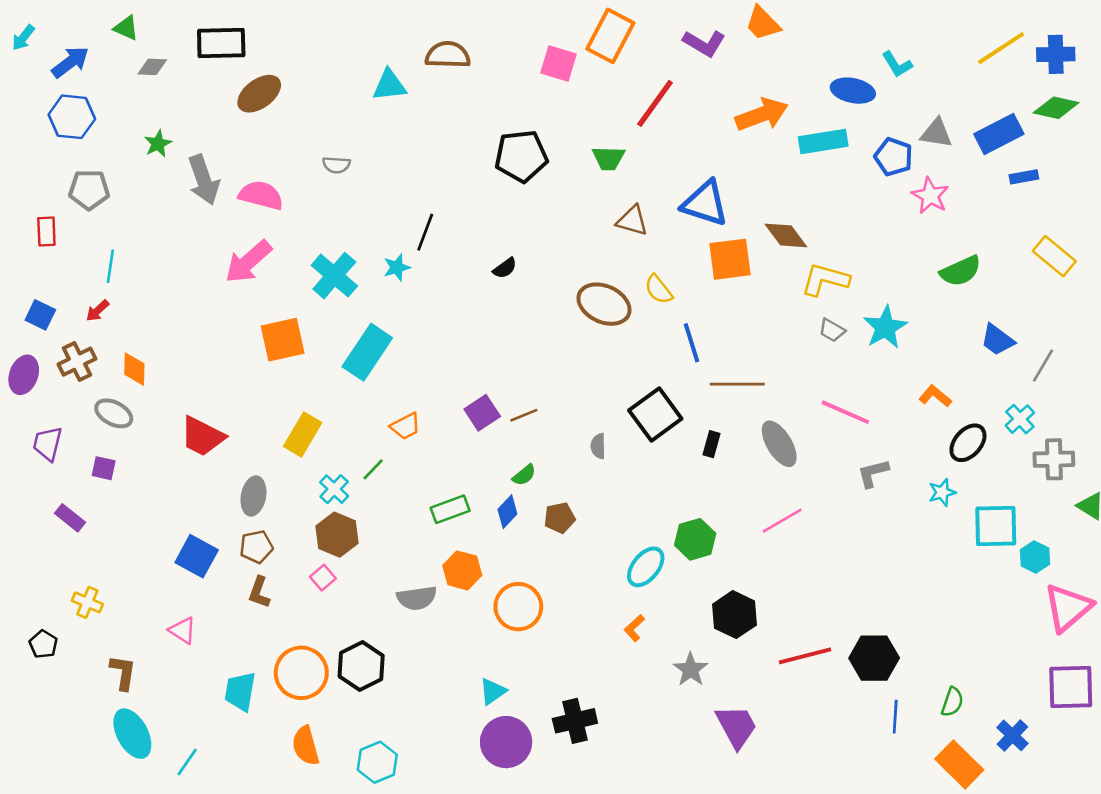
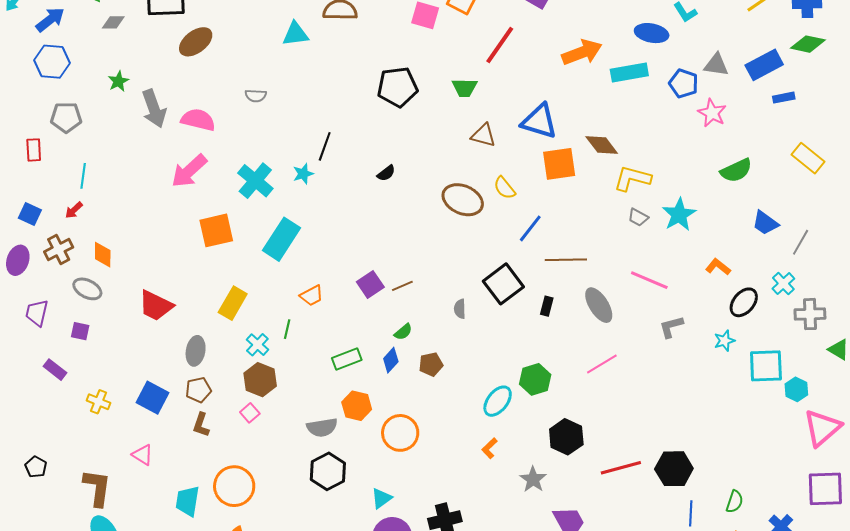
blue line: (691, 343) -> (530, 228), turned 56
green line: (373, 469) -> (287, 329), turned -30
yellow cross: (87, 602) -> (99, 402), moved
black hexagon: (361, 666) -> (328, 471), moved
brown L-shape: (123, 672) -> (97, 488), size x1.4

